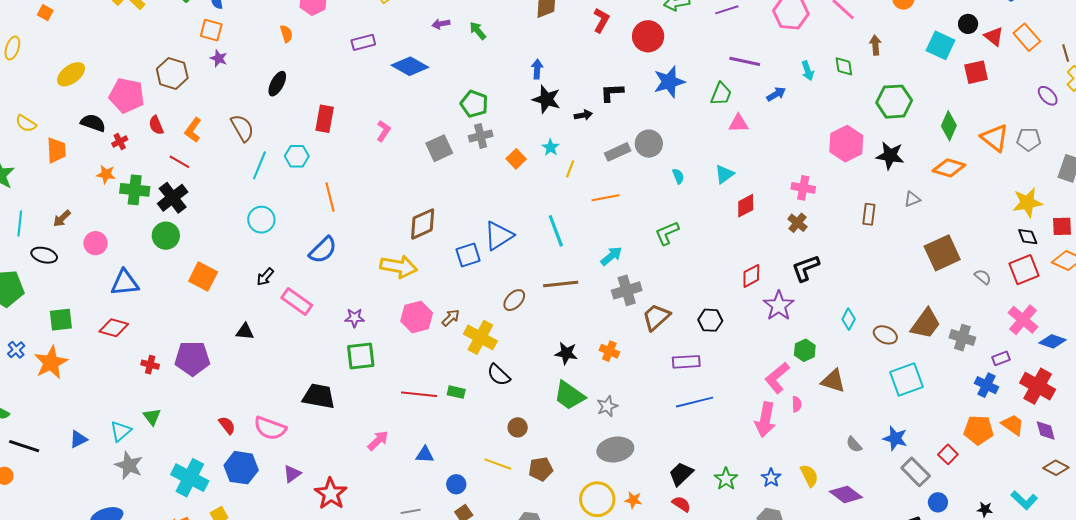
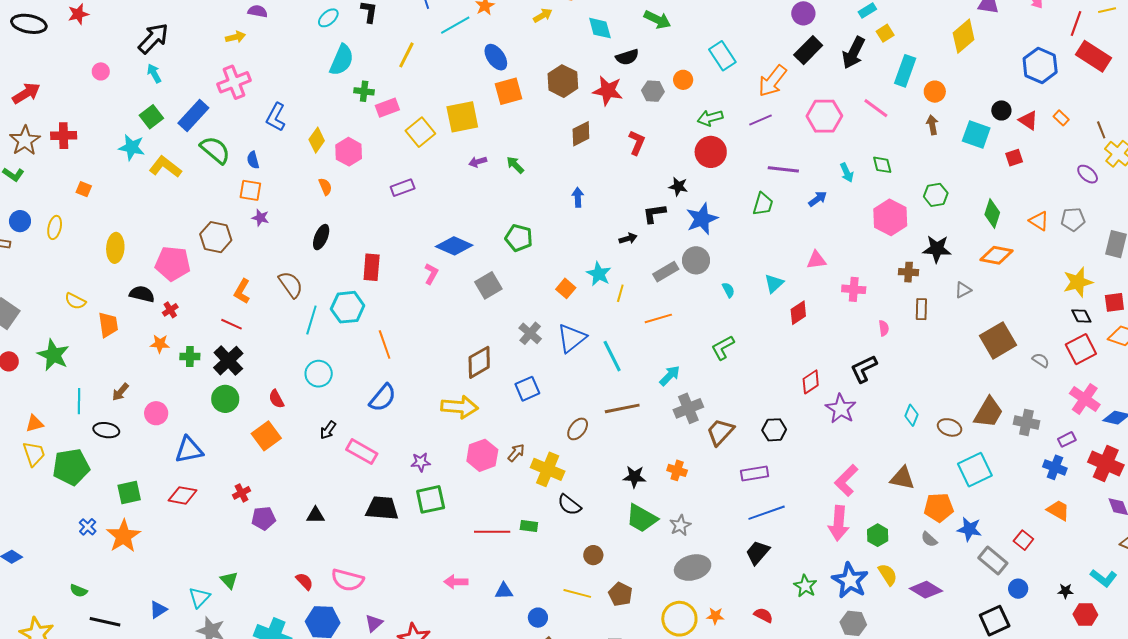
red circle: (648, 36) -> (711, 152), moved
orange rectangle: (1027, 37) -> (1061, 118), size x0.6
brown arrow: (875, 45) -> (932, 125), moved
blue diamond: (410, 66) -> (454, 246), moved
red square: (976, 72) -> (1014, 158), size x0.7
yellow ellipse: (71, 74) -> (115, 248), turned -44
blue star: (669, 82) -> (702, 219), moved
black star: (547, 99) -> (678, 187), moved, size x0.7
green hexagon: (894, 102) -> (936, 195), size x0.7
pink triangle: (738, 123) -> (816, 260), moved
red semicircle: (156, 125) -> (276, 399), moved
gray cross: (481, 136) -> (530, 333), moved, turned -30
orange triangle: (995, 138) -> (1039, 221), size x0.7
pink hexagon: (846, 144) -> (890, 217), moved
cyan star: (551, 147) -> (599, 274), size x1.4
cyan hexagon: (297, 156) -> (348, 307), size x1.4
green cross: (135, 190) -> (190, 356), size x0.7
brown cross: (797, 223) -> (909, 272), moved, turned -30
blue triangle: (499, 236) -> (572, 338), moved
orange square: (203, 277) -> (266, 436), turned 32
black triangle: (245, 332) -> (315, 515), moved
green hexagon: (805, 350) -> (878, 535), moved
purple pentagon: (192, 358) -> (264, 518), size x0.7
red cross: (150, 365) -> (242, 493), moved, turned -36
black trapezoid: (319, 396) -> (382, 508), moved
pink semicircle: (797, 404) -> (884, 328), moved
orange trapezoid: (1013, 425) -> (1058, 510), moved
orange pentagon: (979, 430) -> (939, 507), moved
pink arrow: (378, 441) -> (456, 582), turned -130
brown pentagon: (541, 469) -> (620, 594), turned -30
black trapezoid: (681, 474) -> (758, 553), moved
blue star: (771, 478) -> (850, 580), size x1.8

